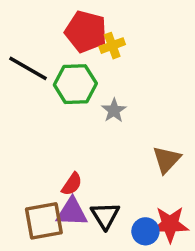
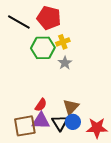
yellow cross: (112, 46) -> (63, 42), moved
black line: (28, 68) -> (19, 22), moved
brown triangle: (166, 159) -> (71, 107), moved
blue circle: (145, 231) -> (73, 122), moved

